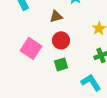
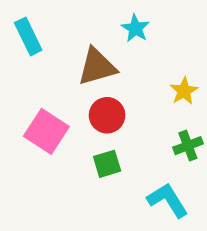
brown triangle: (56, 16) -> (97, 67), size x1.5

